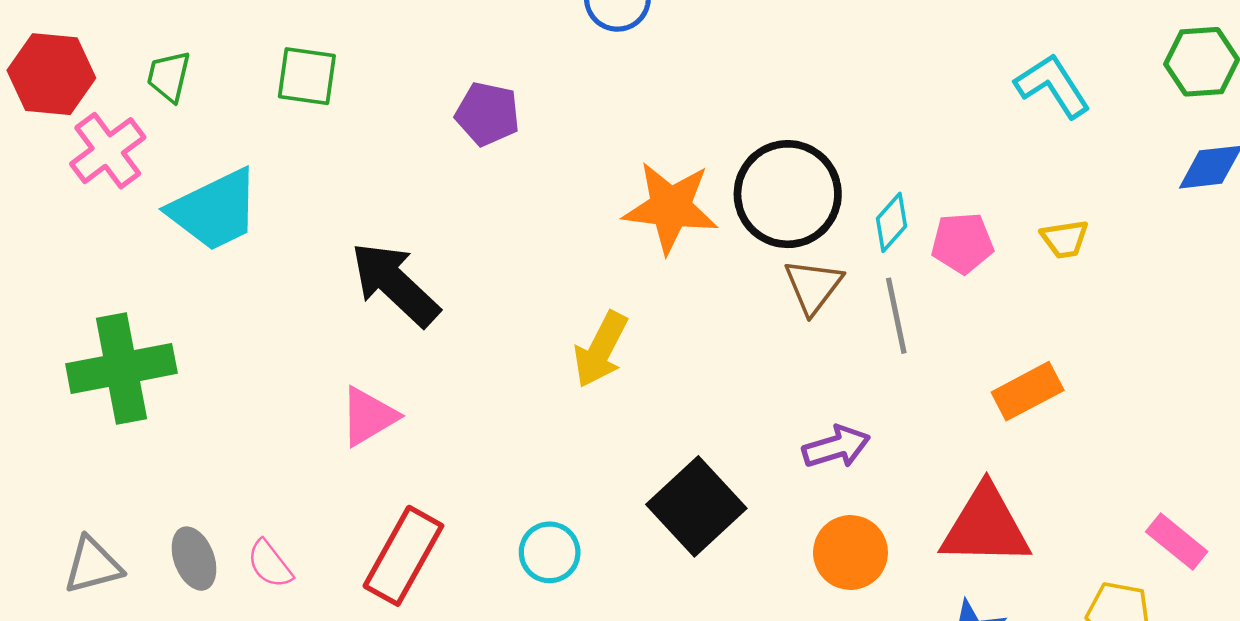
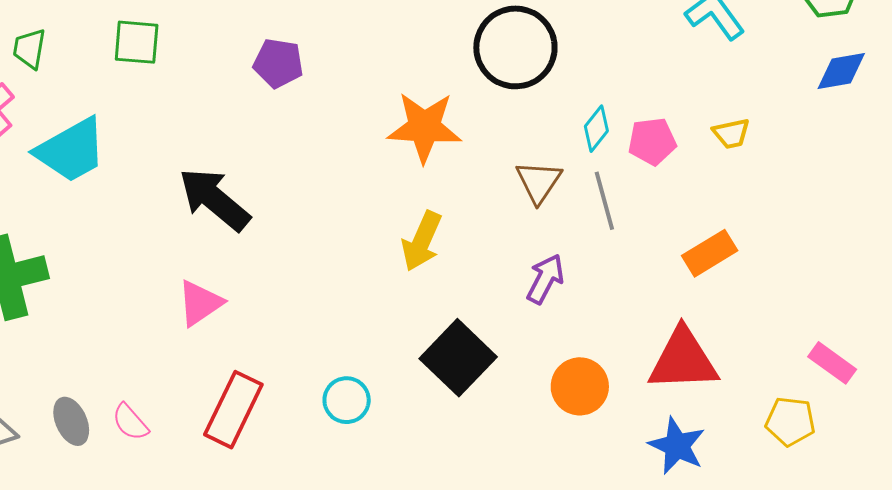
black circle: (788, 194) -> (515, 47), moved
yellow arrow: (601, 349) -> (422, 241), moved
purple arrow: (836, 447) -> (545, 279), moved, turned -42

